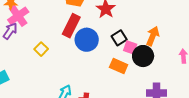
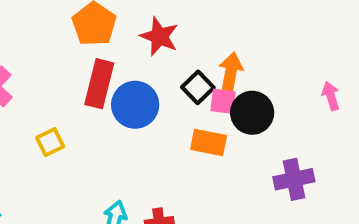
orange arrow: (153, 36) -> (231, 72), moved
yellow square: (41, 49) -> (50, 142), turned 32

